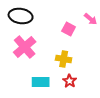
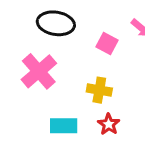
black ellipse: (21, 16) -> (56, 23), moved

